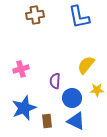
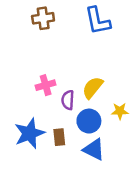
yellow semicircle: (86, 65) -> (93, 88), moved
pink cross: (21, 69) -> (46, 85), moved
brown rectangle: (47, 121) -> (59, 137), moved

